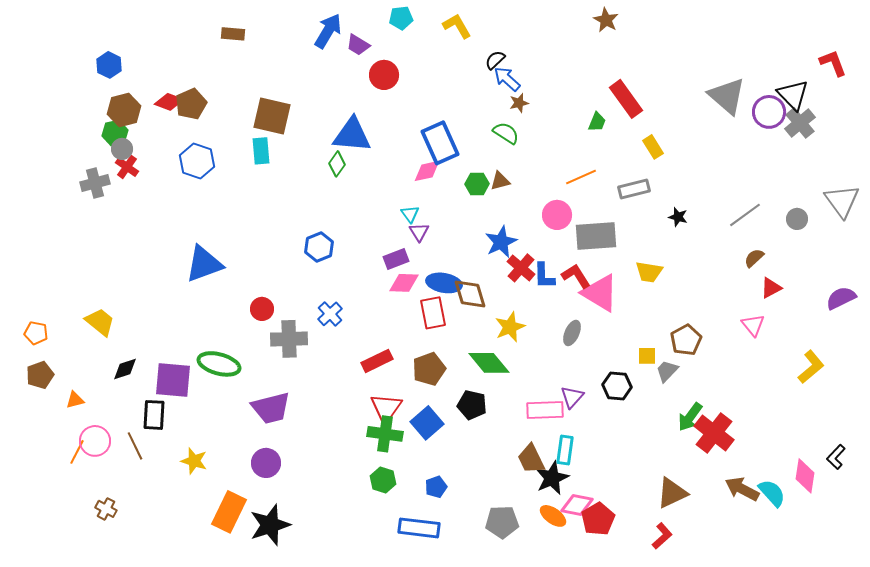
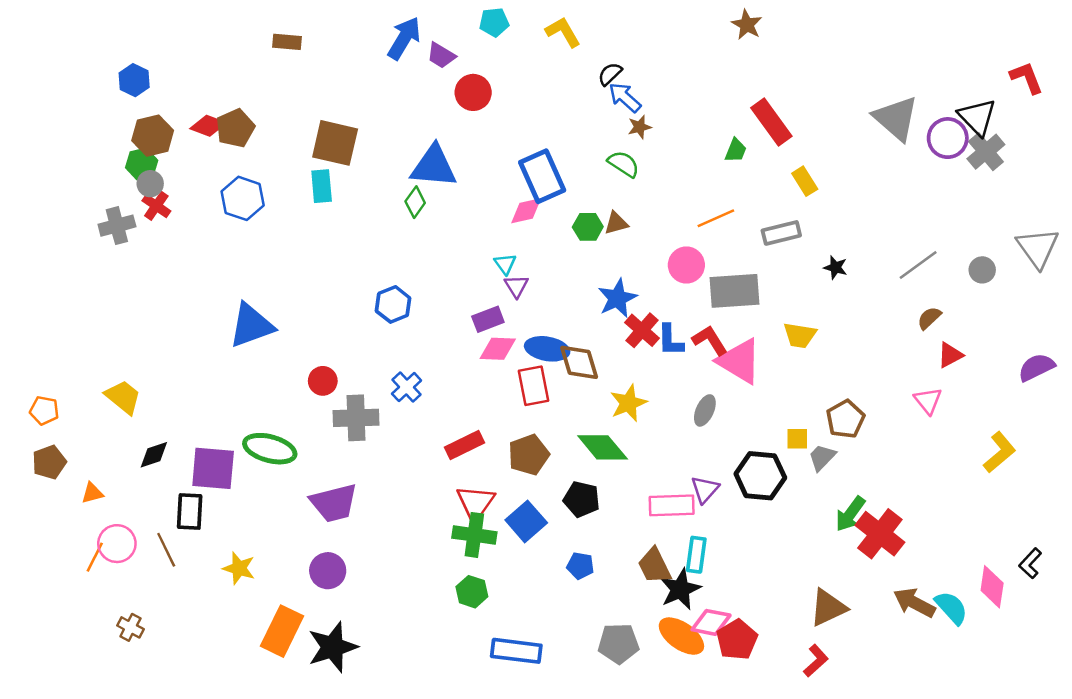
black hexagon: (617, 386) -> (760, 476), size x1.4
blue pentagon: (436, 487) -> (580, 566), moved, turned 30
orange ellipse: (553, 516) -> (681, 636), size x1.4

